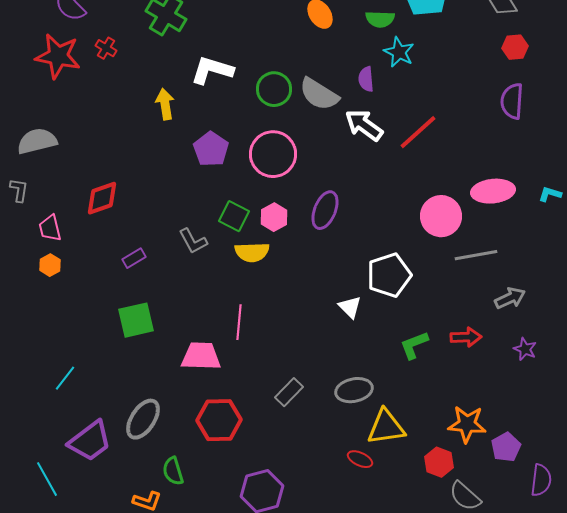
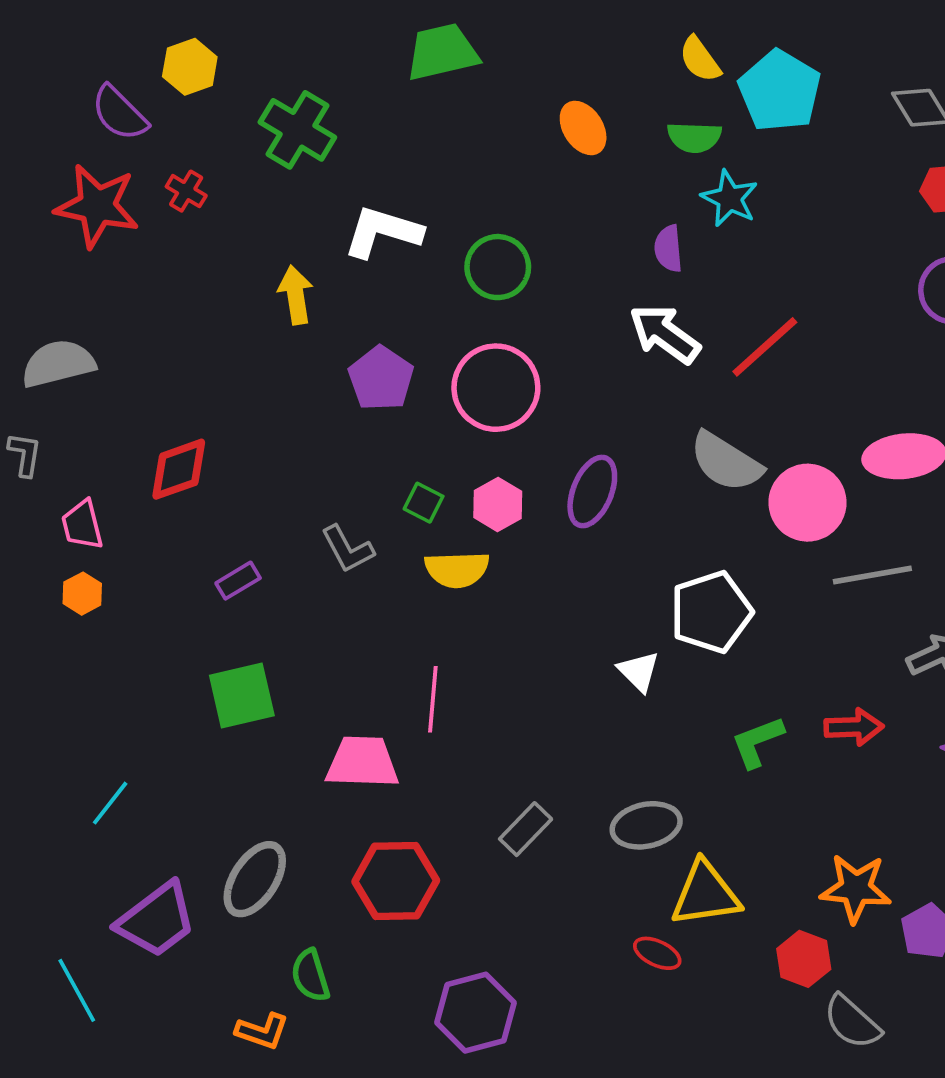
gray semicircle: (319, 94) -> (726, 462), moved
green square: (234, 216) -> (424, 503), size x0.7

